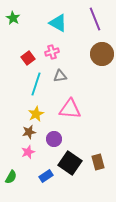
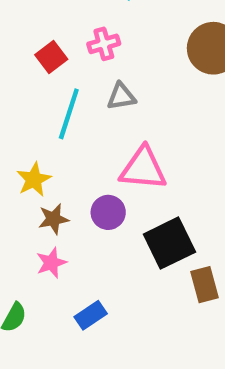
yellow star: (36, 114) -> (34, 180), moved
purple circle: (54, 139) -> (108, 212), moved
black square: (70, 163) -> (169, 243), moved, turned 30

